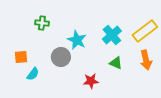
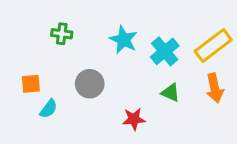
cyan star: (77, 40) -> (124, 40), moved

